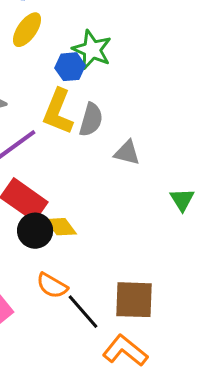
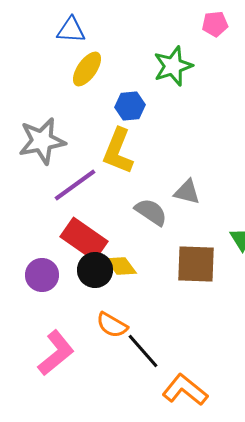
green star: (92, 50) -> (173, 66), moved, turned 30
gray semicircle: (91, 120) -> (151, 212), moved, turned -72
brown square: (134, 300) -> (196, 264), moved

